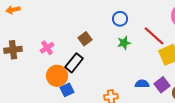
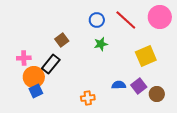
red line: (154, 36) -> (126, 20), moved
pink cross: (47, 48) -> (24, 58), moved, turned 32
blue square: (67, 90) -> (36, 91), moved

